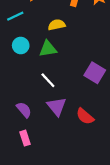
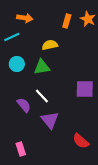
purple square: (95, 73) -> (85, 89), turned -30
purple semicircle: (24, 110) -> (24, 105), moved
red semicircle: (85, 116) -> (81, 141), moved

